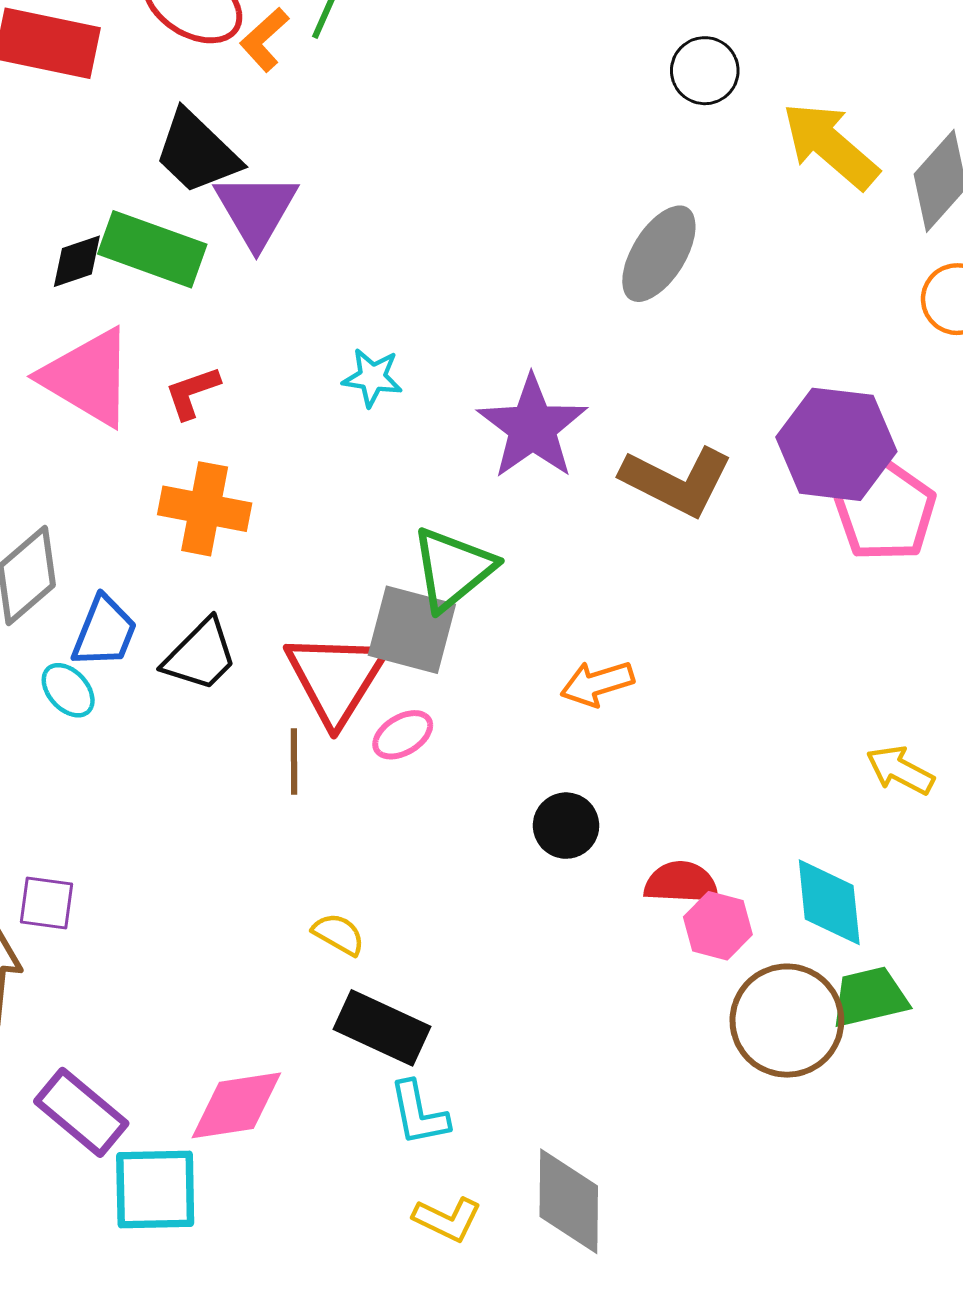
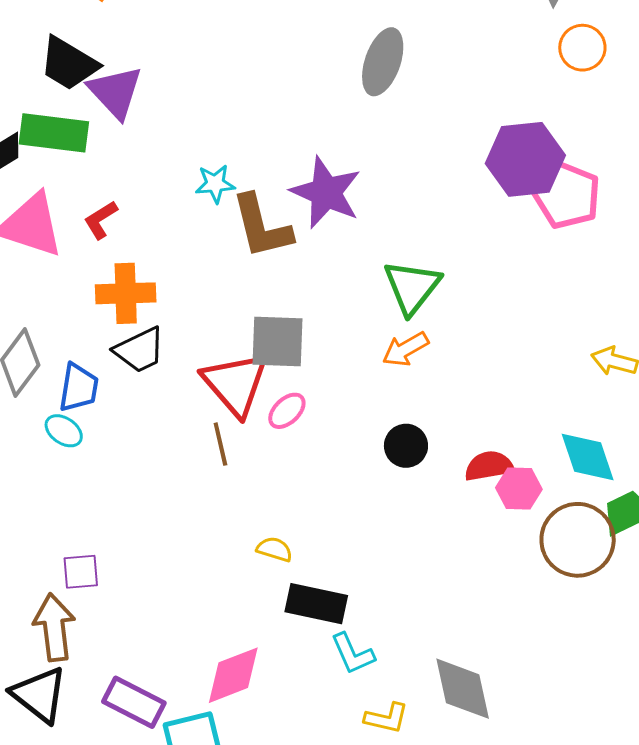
brown L-shape: (677, 481) -> (262, 227), moved, turned 62
green triangle: (453, 569) -> (412, 287), moved
black trapezoid: (200, 655) -> (140, 350), moved, turned 32

